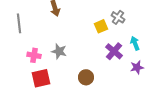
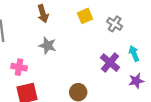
yellow square: (101, 26) -> (85, 16), moved
gray star: (59, 51) -> (47, 46), moved

